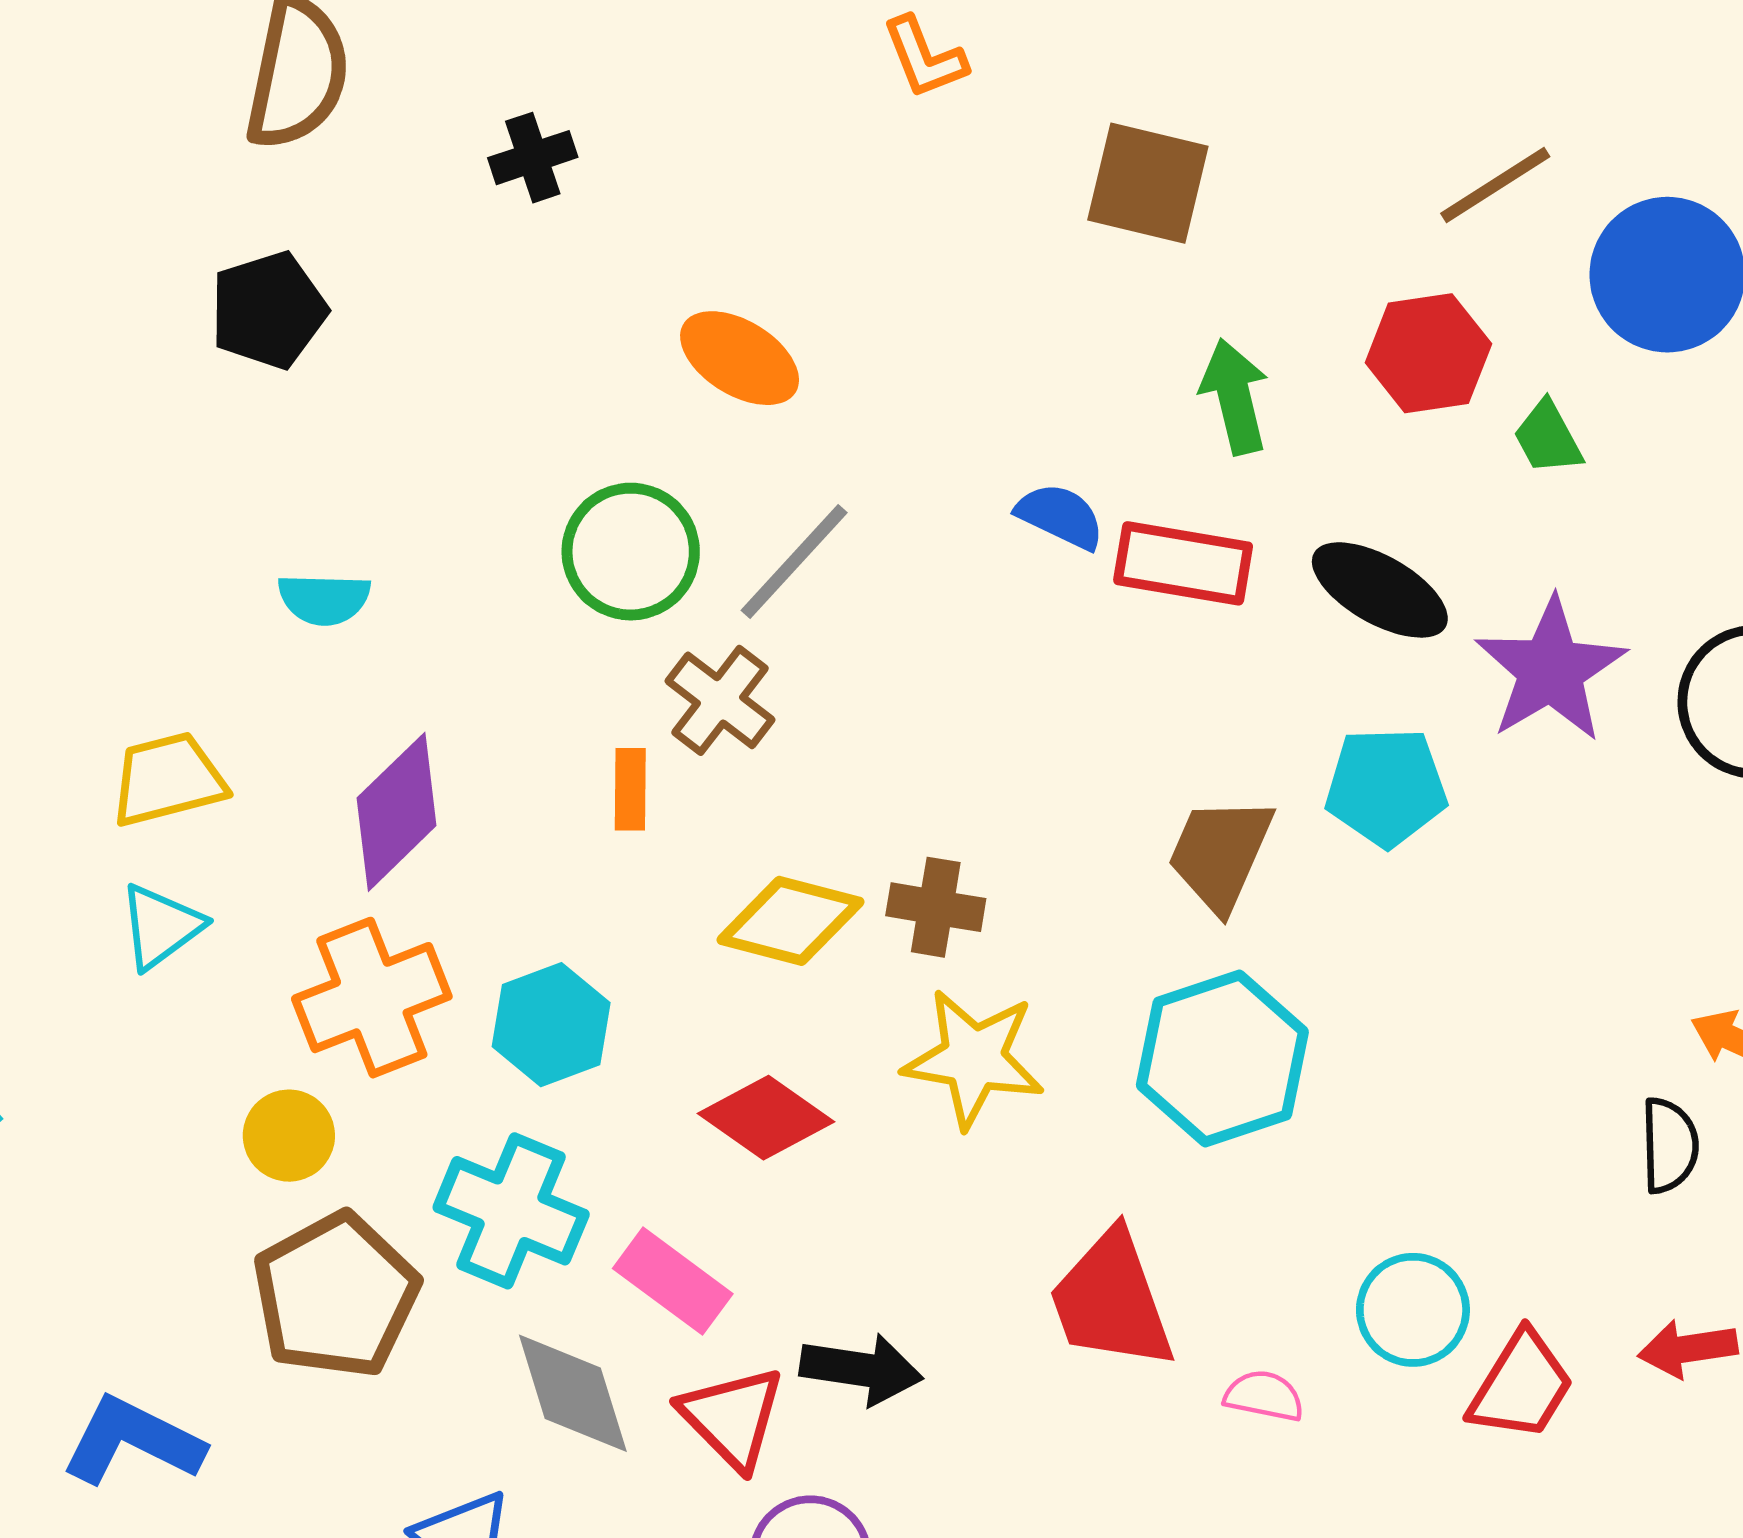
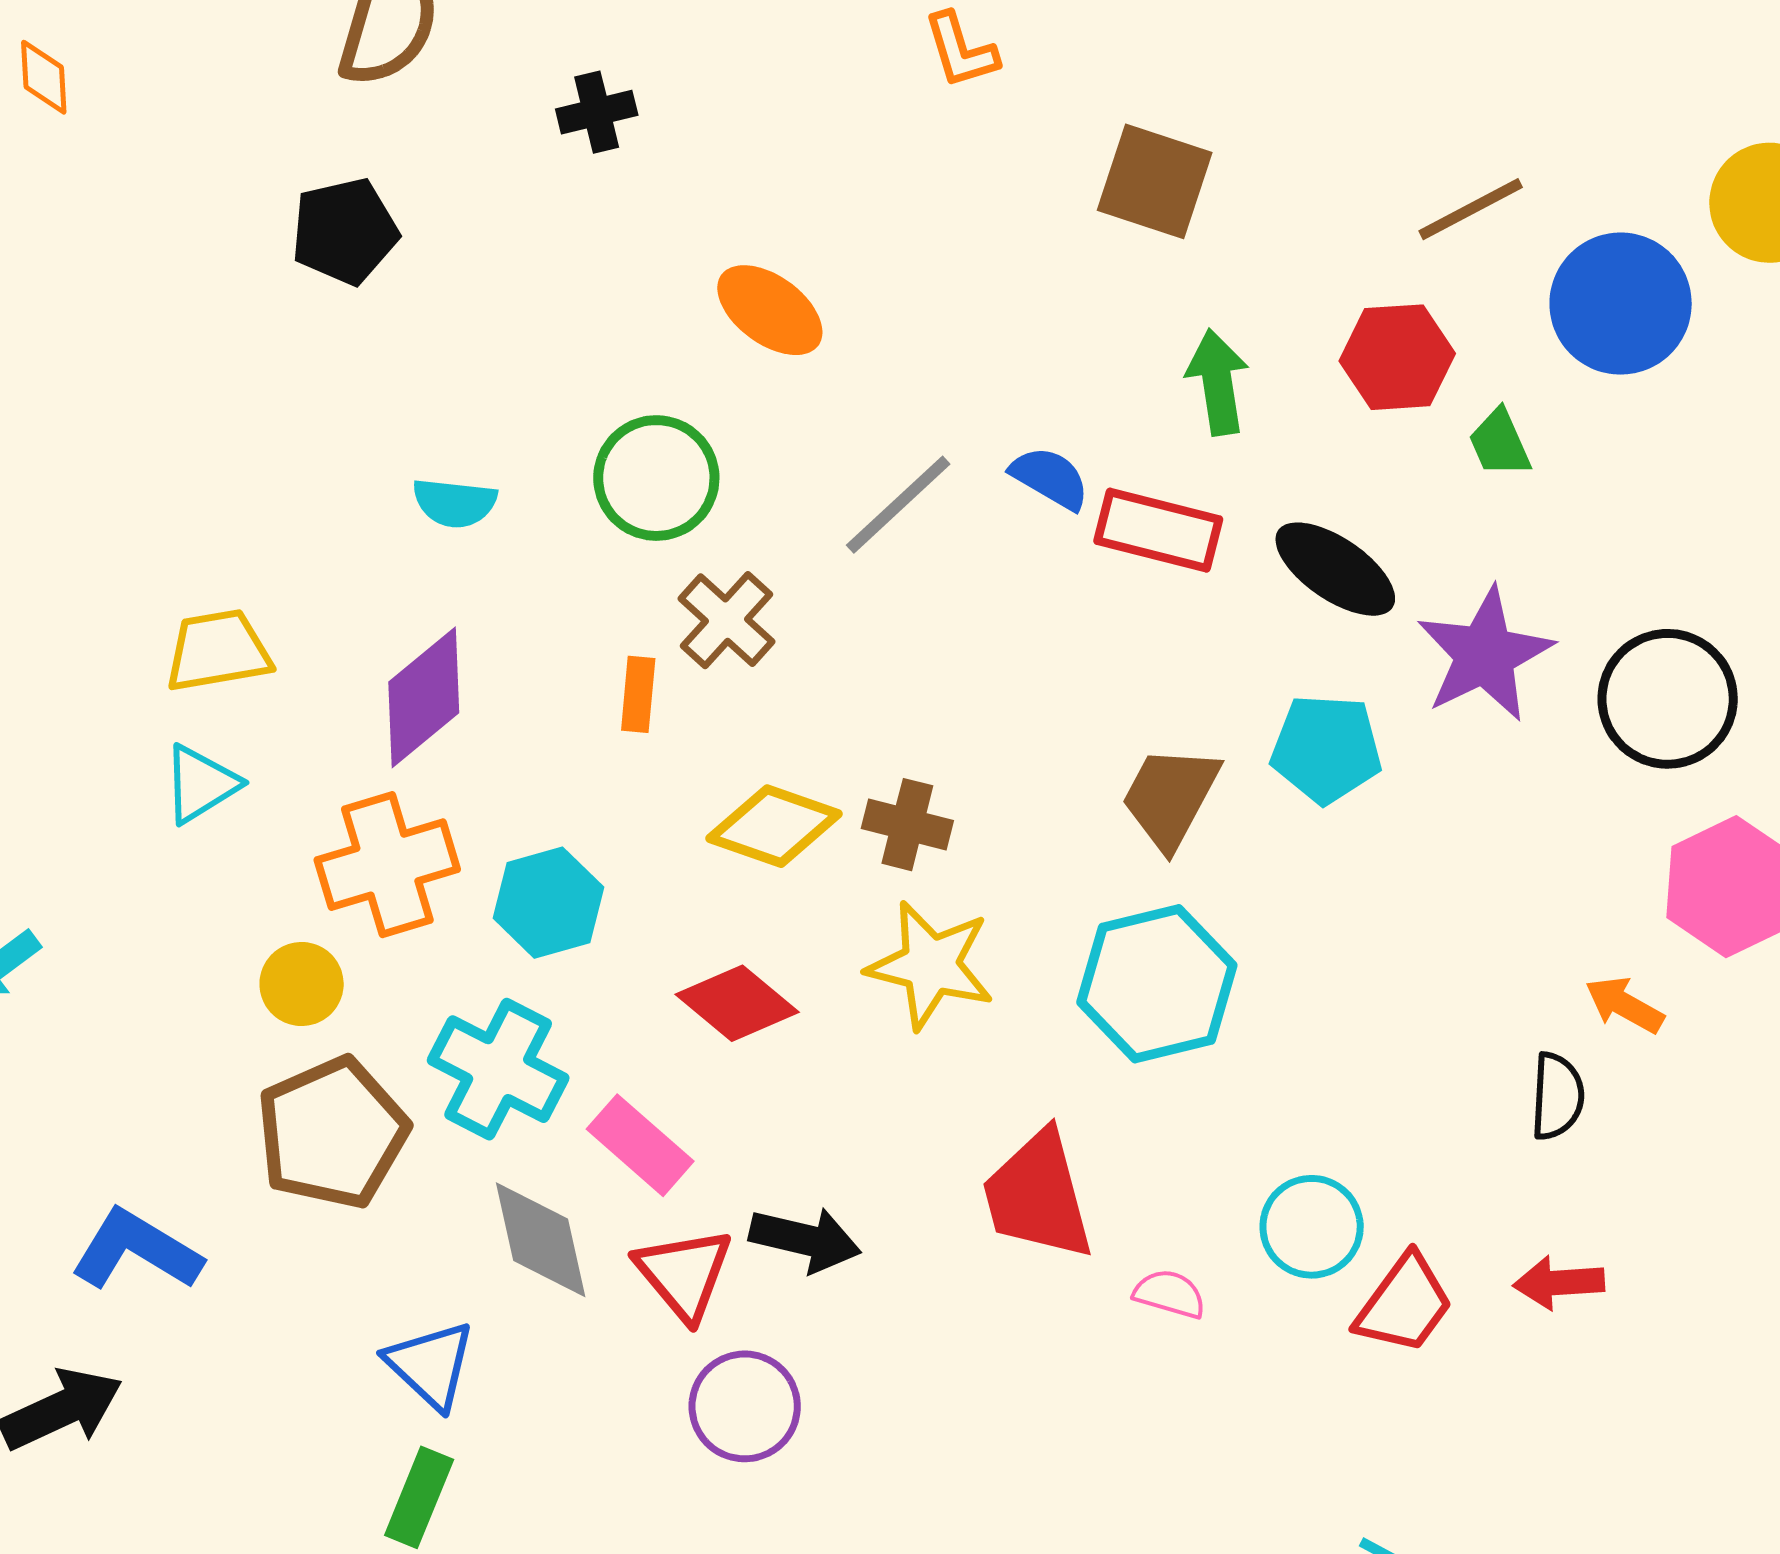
gray line: (794, 562) -> (898, 505), moved
cyan semicircle: (324, 599) -> (455, 503), moved

